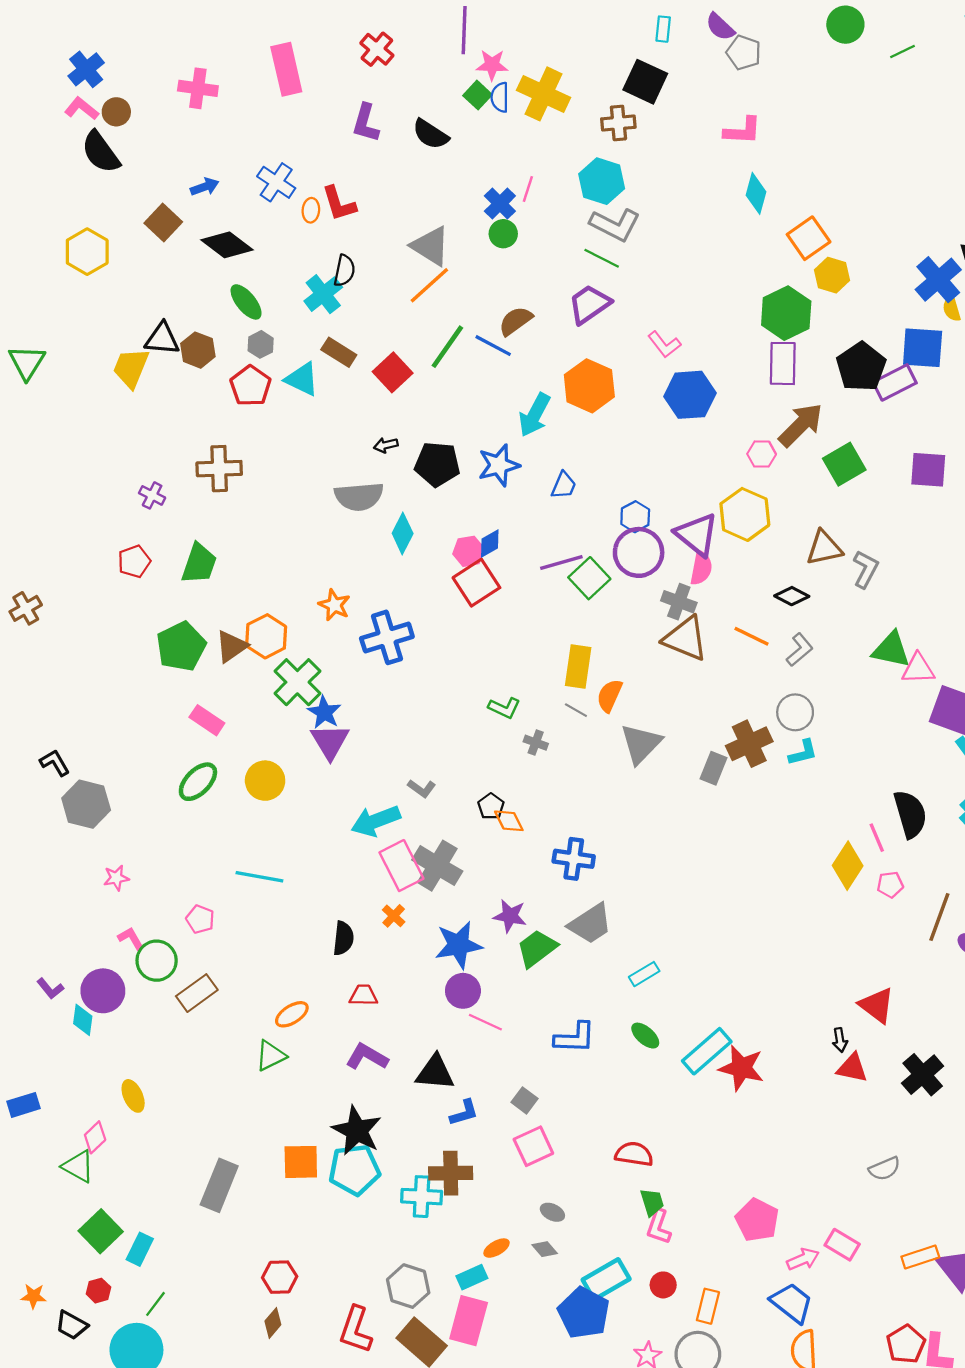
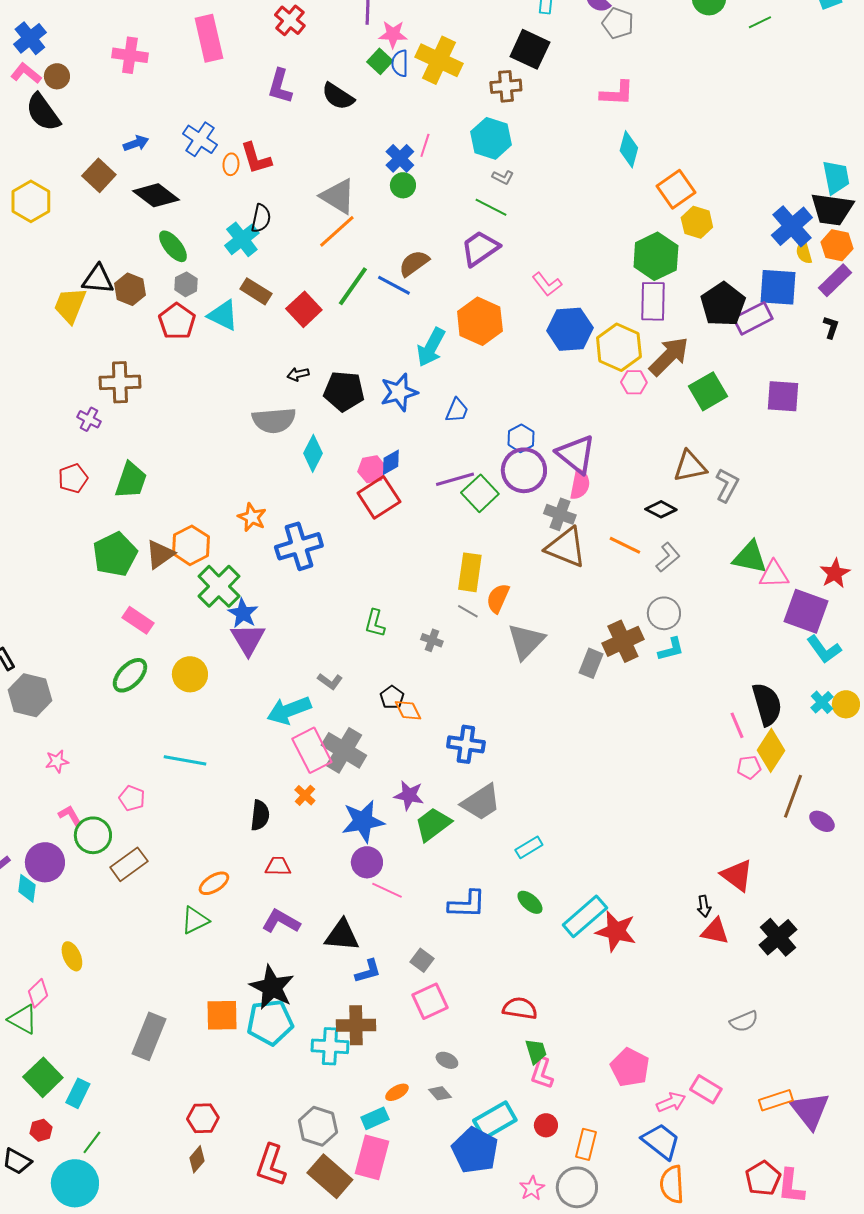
gray L-shape: (615, 225) -> (503, 177), size x0.5
brown cross: (219, 469) -> (120, 382), moved
yellow hexagon: (745, 514) -> (619, 347), moved
green L-shape: (504, 708) -> (375, 623), moved, turned 80
yellow diamond: (848, 866) -> (771, 750), moved

